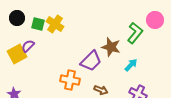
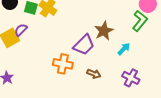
green L-shape: (135, 33) -> (140, 21), moved
brown star: (111, 47) -> (104, 31), turned 30

